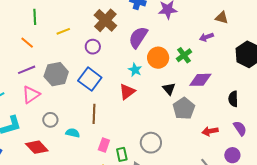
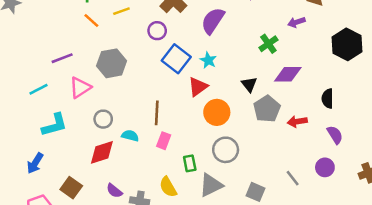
orange line: (27, 43) -> (91, 21), moved
orange circle: (158, 58) -> (217, 112), moved
purple line: (27, 70) -> (62, 58), moved
blue square: (90, 79) -> (176, 59), moved
red arrow: (210, 131) -> (297, 121), moved
pink rectangle: (104, 145) -> (164, 141), moved
red diamond: (37, 147) -> (102, 152), moved, turned -65

